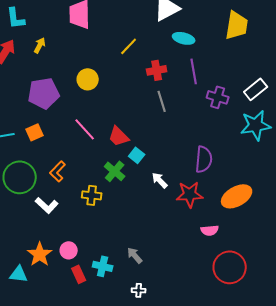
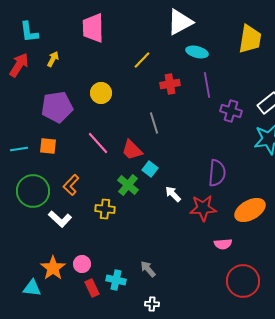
gray line: (162, 101) -> (154, 123), moved
orange square: (35, 132) -> (48, 146), turned 30

